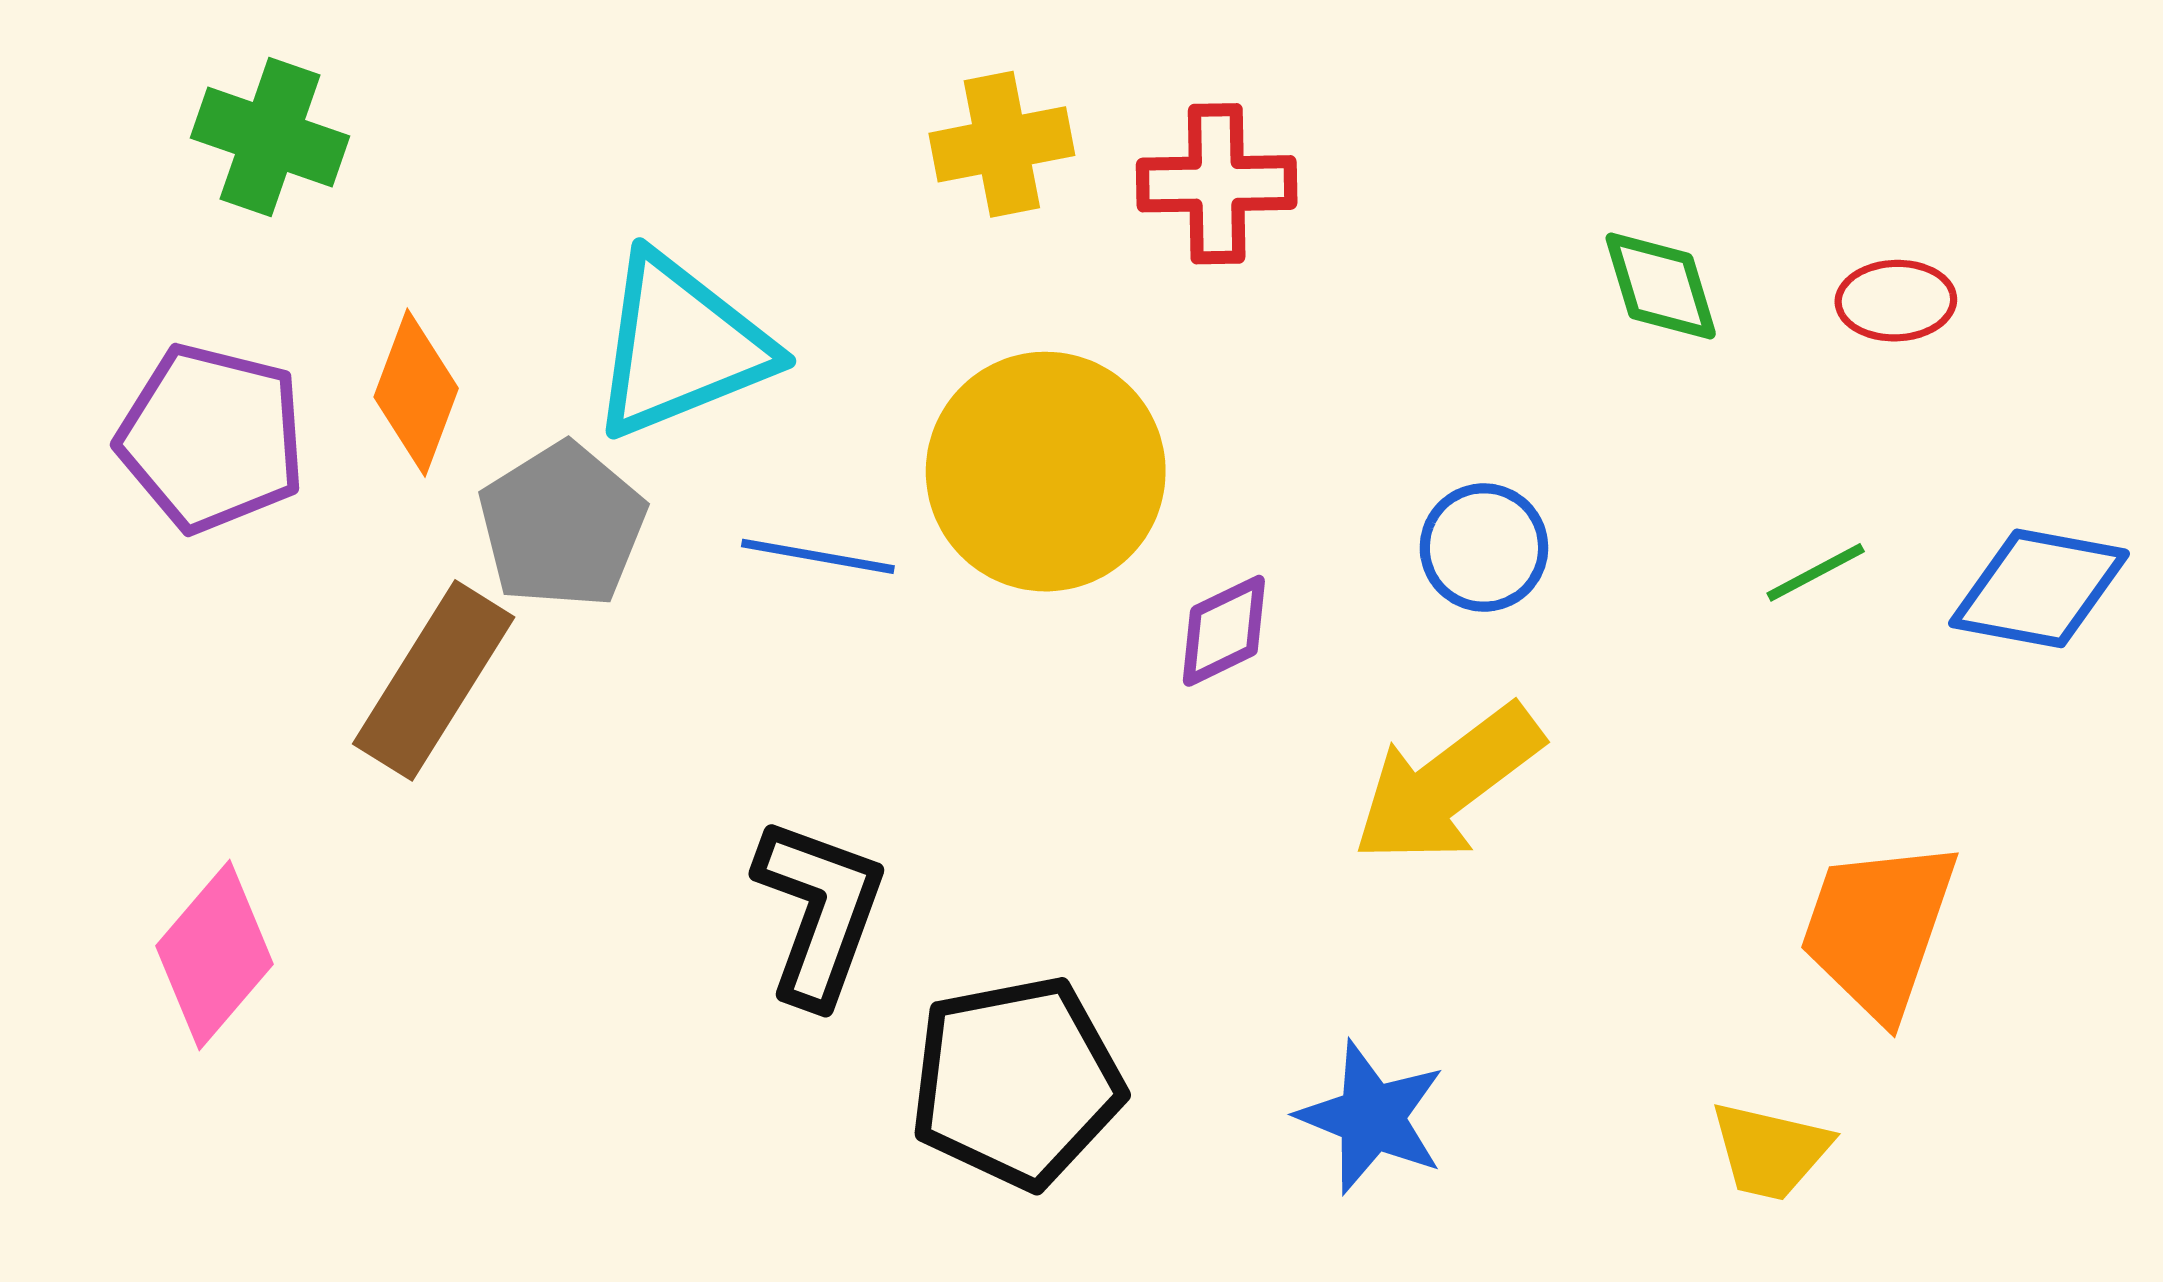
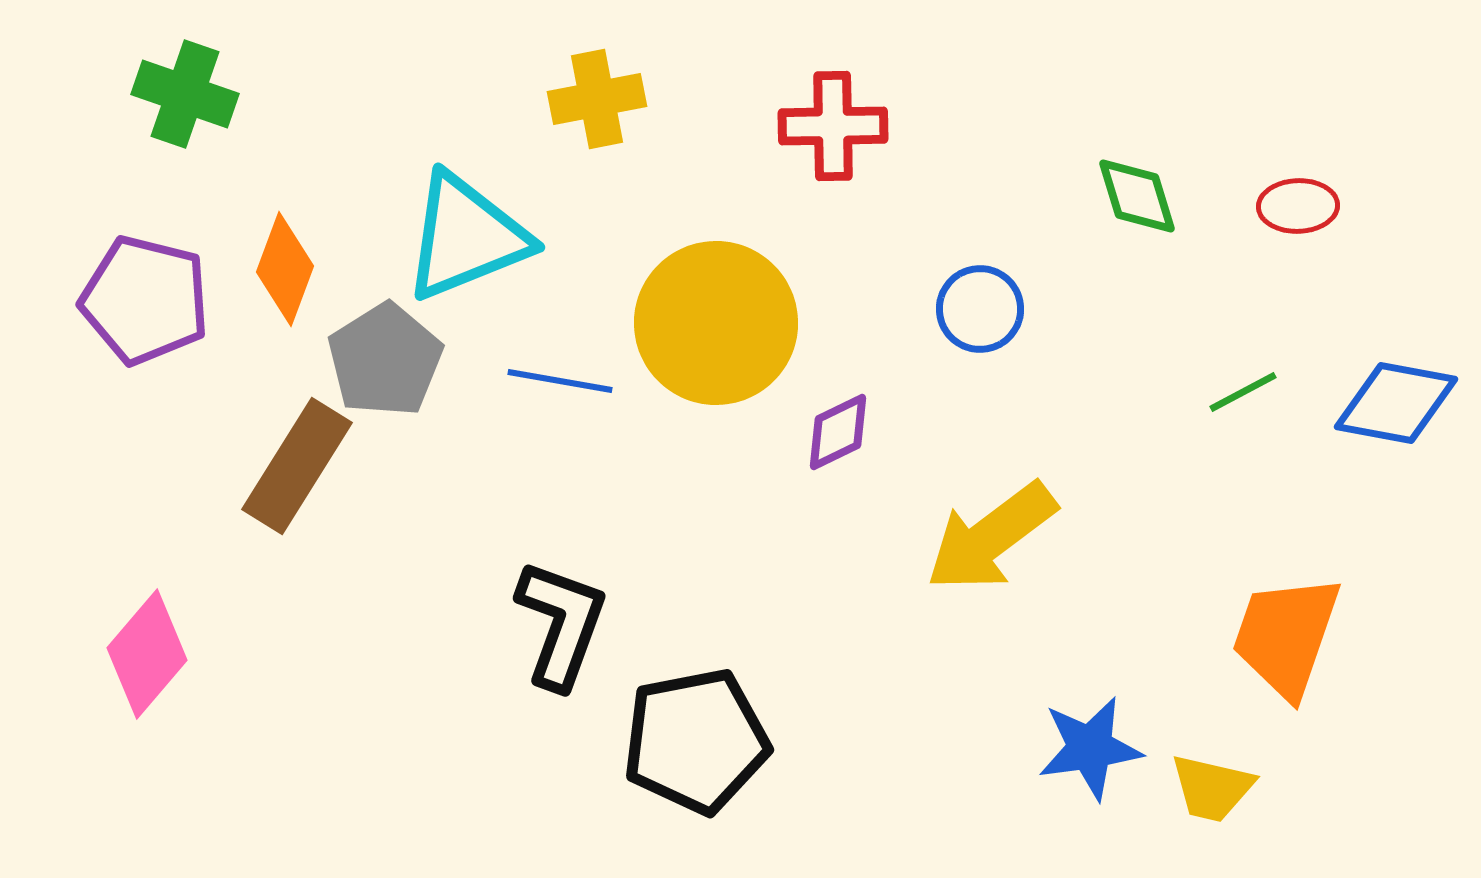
yellow cross: (1002, 144) -> (597, 99), moved
blue circle: (1484, 548) -> (980, 309), moved
blue star: (1371, 1117) -> (1090, 748), moved, turned -30

